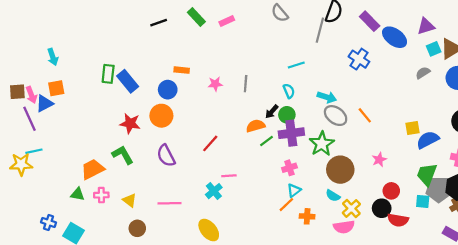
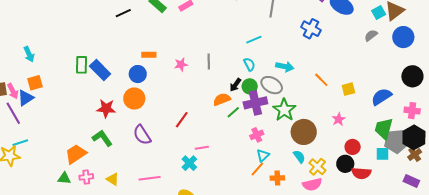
gray ellipse: (336, 116) -> (272, 85), moved
yellow square: (412, 128) -> (348, 89), moved
cyan semicircle: (333, 196) -> (299, 157), turned -152

